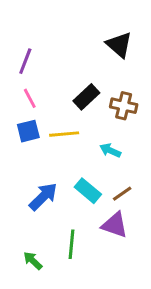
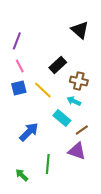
brown cross: (124, 106) -> (79, 81), moved
yellow line: (64, 134) -> (43, 90), turned 48
cyan rectangle: (88, 191) -> (62, 118), moved

